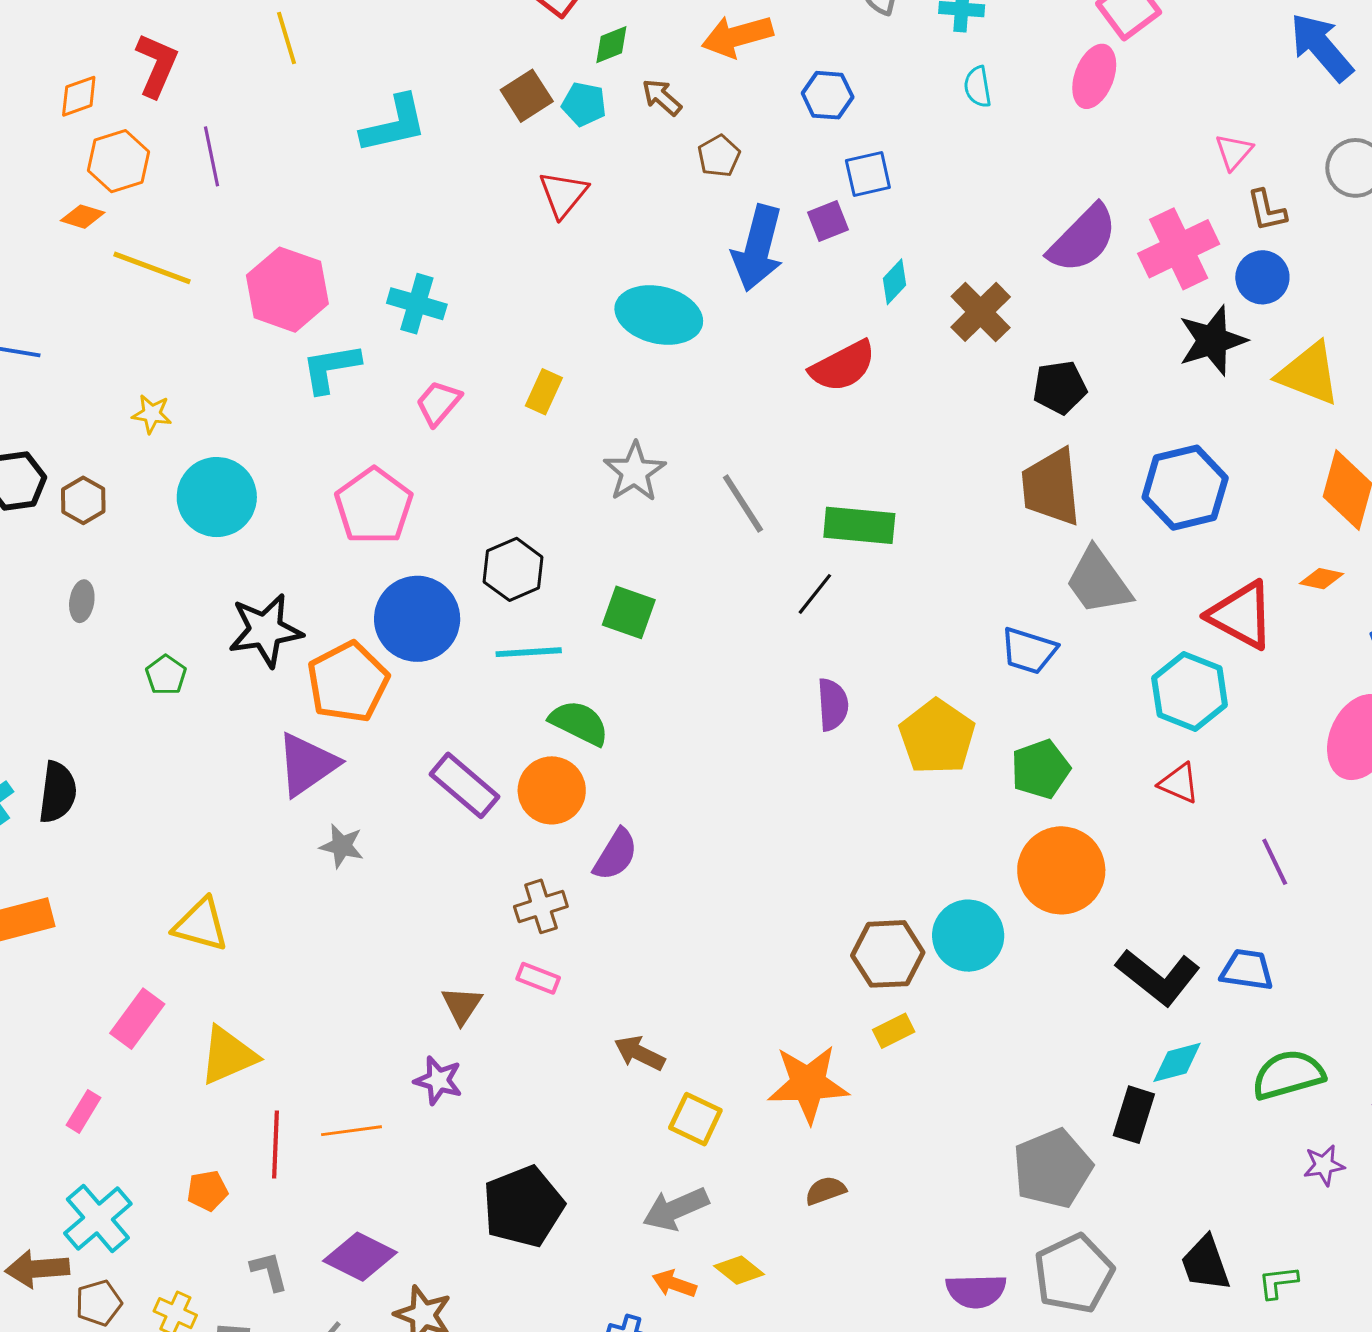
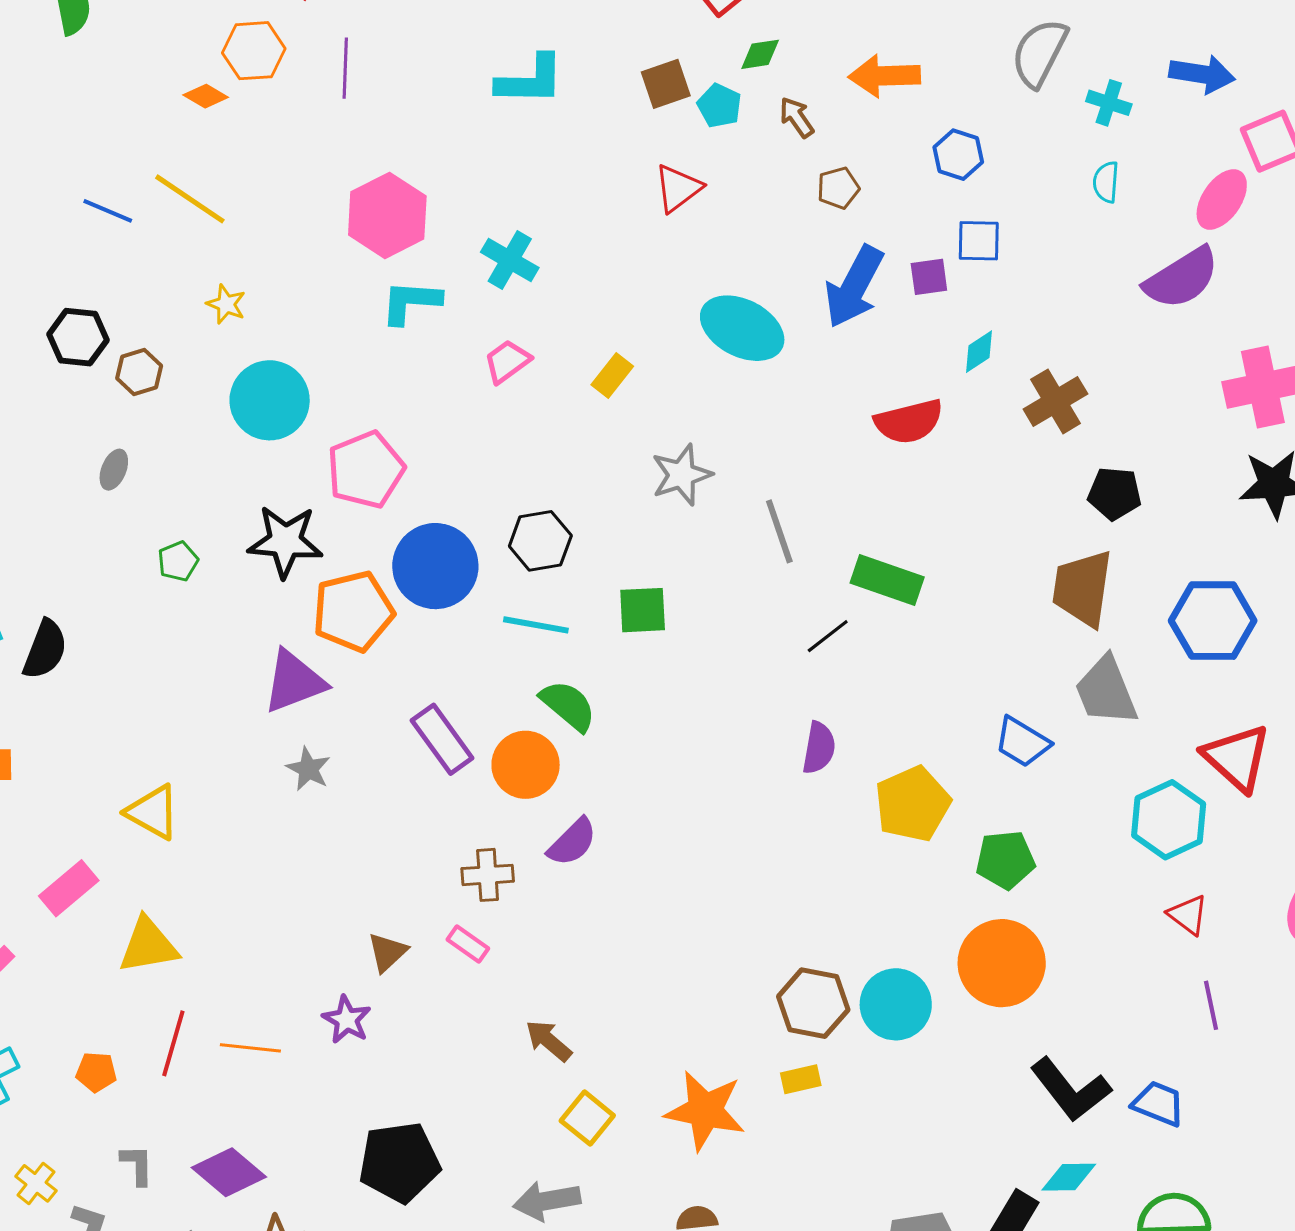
purple semicircle: (1083, 239) -> (1182, 278), moved
yellow line: (152, 268) -> (190, 199), moved
pink pentagon: (374, 506) -> (366, 470), moved
green square: (629, 612) -> (643, 610), turned -36
red triangle: (1179, 783) -> (1188, 915), moved

